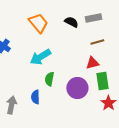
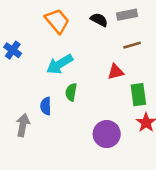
red triangle: (92, 63) -> (116, 72), moved
purple circle: (77, 88) -> (107, 134), moved
blue semicircle: (35, 97) -> (46, 106), moved

